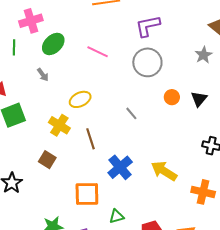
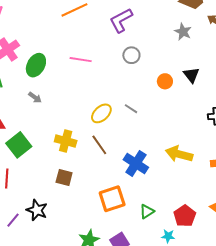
gray circle: (147, 62) -> (131, 55), size x0.6
yellow ellipse: (80, 99) -> (101, 113), moved

